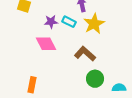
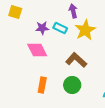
green circle: (95, 79) -> (72, 85), moved
orange rectangle: (32, 85) -> (42, 85), moved

